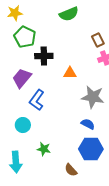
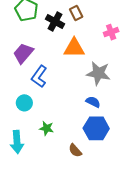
brown rectangle: (98, 40) -> (76, 13), moved
black cross: (44, 56) -> (55, 21), moved, turned 30
orange triangle: (70, 73) -> (74, 48), size x1.5

